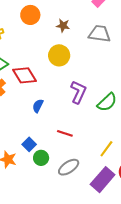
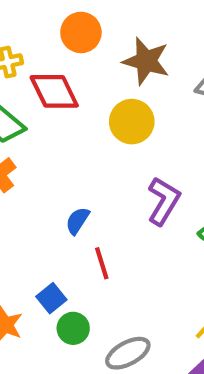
brown star: (63, 26) -> (146, 61), size x1.6
red diamond: (25, 75) -> (54, 91), moved
red line: (65, 133) -> (102, 263), moved, turned 49

